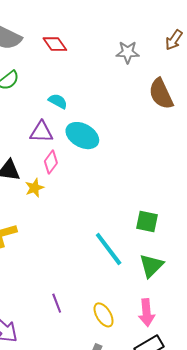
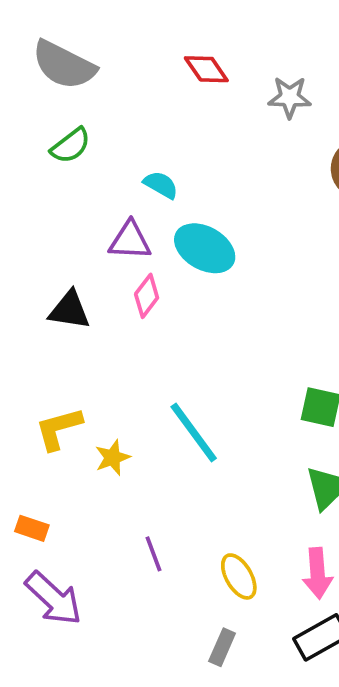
red diamond: (55, 44) -> (206, 69), moved
yellow star: (35, 188) -> (113, 458), moved
cyan line: (109, 249) -> (194, 433), moved

